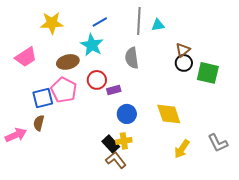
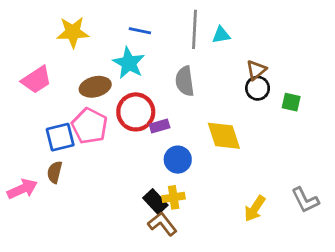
blue line: (100, 22) -> (140, 31), turned 42
green square: (208, 73) -> (291, 102), size x0.6
red circle: (97, 80) -> (136, 112), size x1.4
yellow diamond: (169, 114) -> (224, 136), moved

